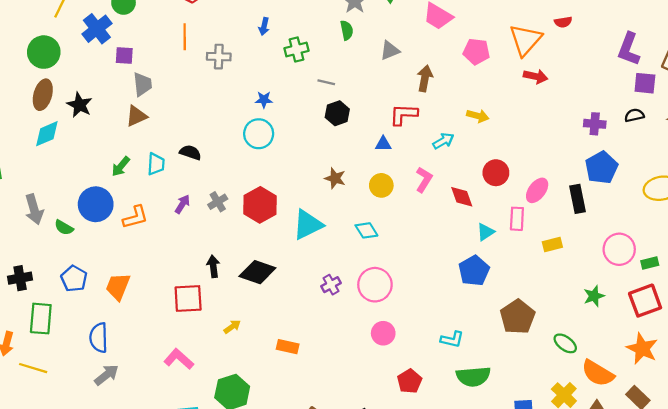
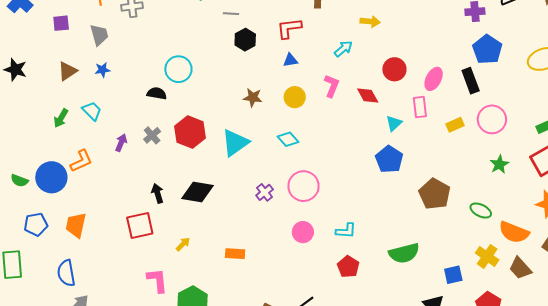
purple square: (124, 56) -> (61, 23), moved
gray trapezoid: (142, 84) -> (99, 35), moved
blue star: (264, 100) -> (102, 70), moved
red L-shape: (404, 114) -> (289, 28), moved
black semicircle: (190, 152) -> (157, 93), moved
cyan trapezoid: (156, 164) -> (92, 111), turned -40
blue circle: (96, 204) -> (51, 177), moved
pink circle: (619, 249) -> (492, 119), moved
blue pentagon: (74, 279) -> (36, 224), turned -30
pink circle: (383, 333) -> (303, 232), moved
cyan L-shape: (452, 339) -> (346, 231), moved
pink L-shape: (179, 359) -> (157, 280), moved, turned 52

